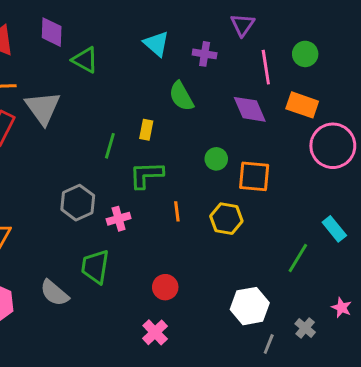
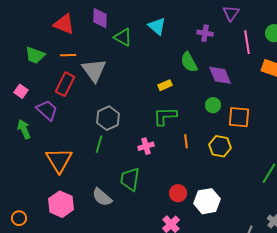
cyan triangle: (156, 44) -> (157, 26), moved
purple diamond: (250, 109) -> (220, 75), moved
yellow rectangle: (146, 130) -> (165, 85), turned 56
green line: (110, 146) -> (99, 144), moved
gray hexagon: (78, 203) -> (108, 118), moved
white hexagon: (250, 306) -> (207, 201), moved

